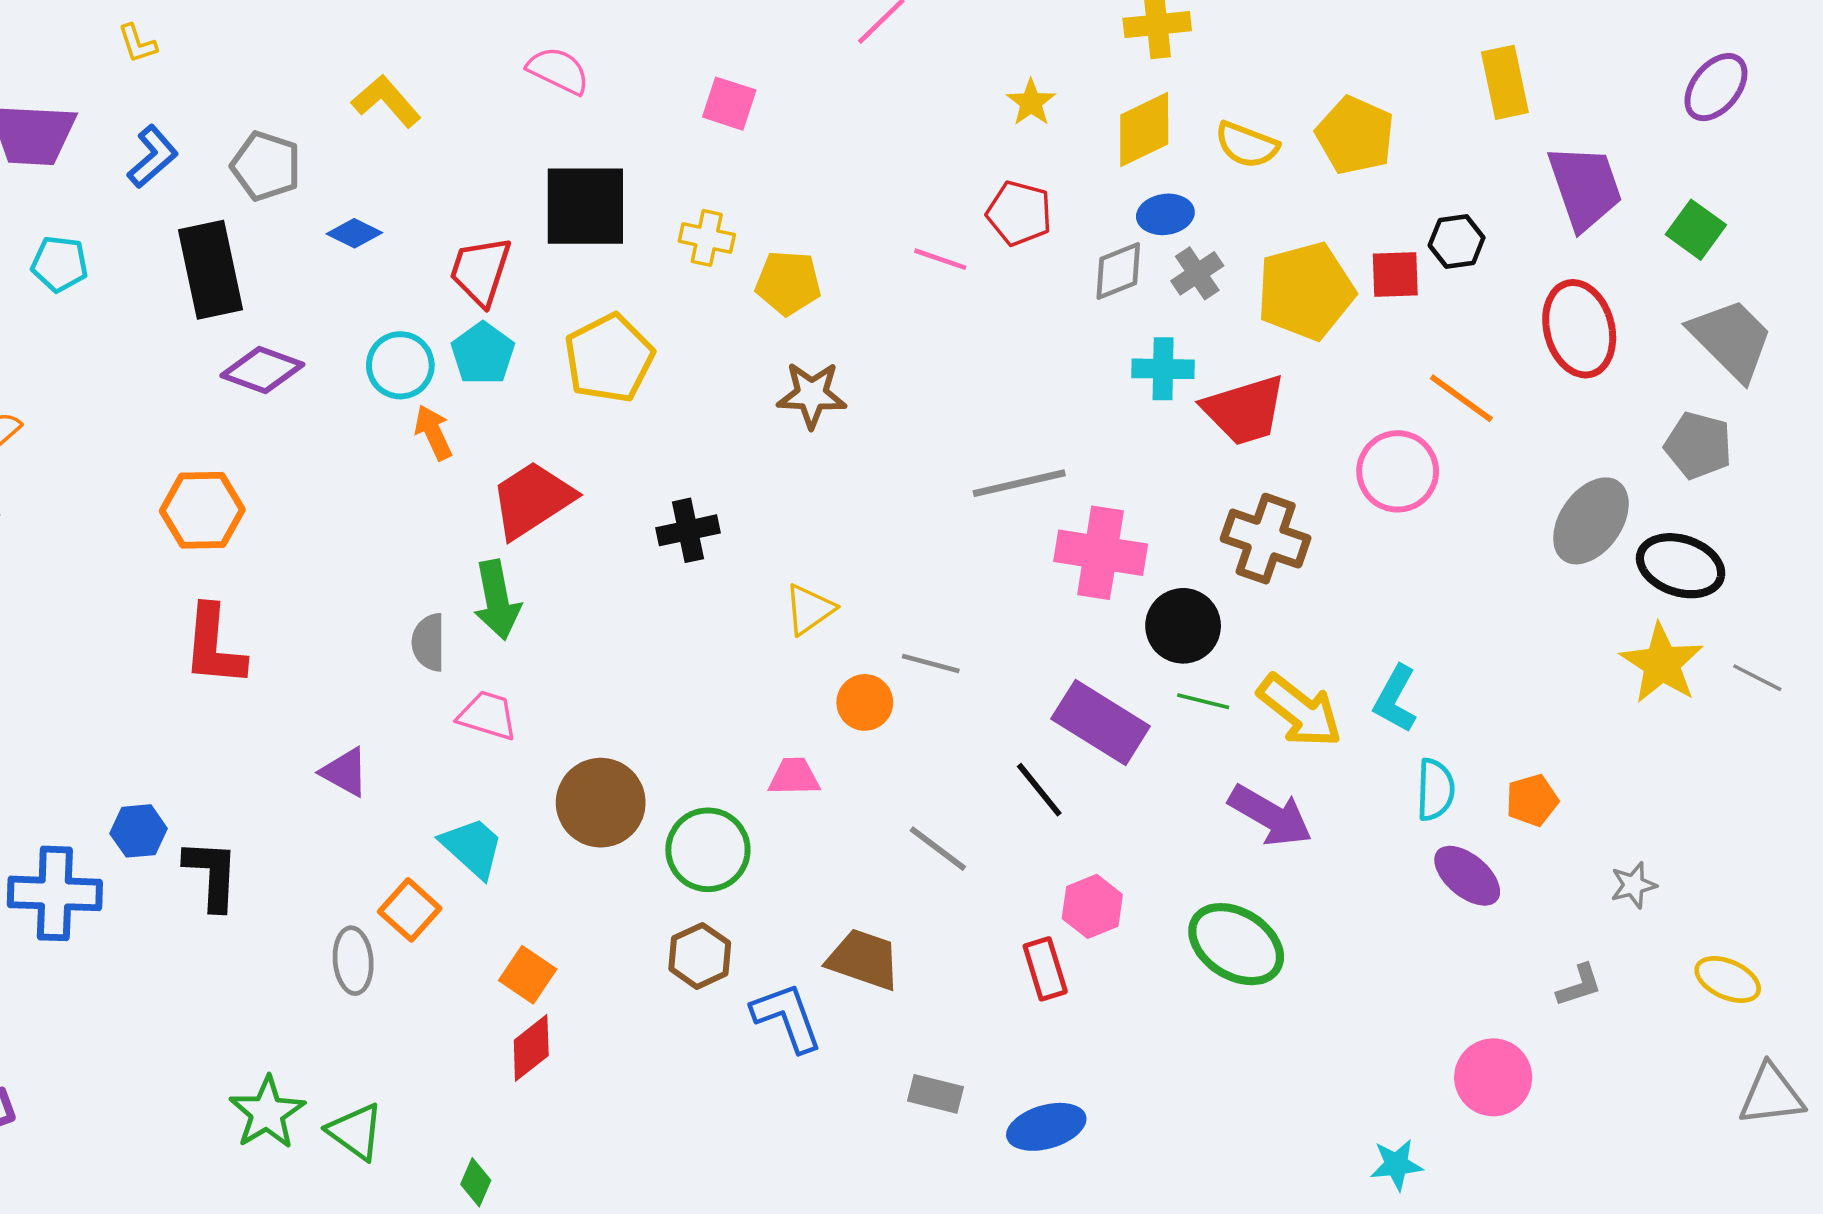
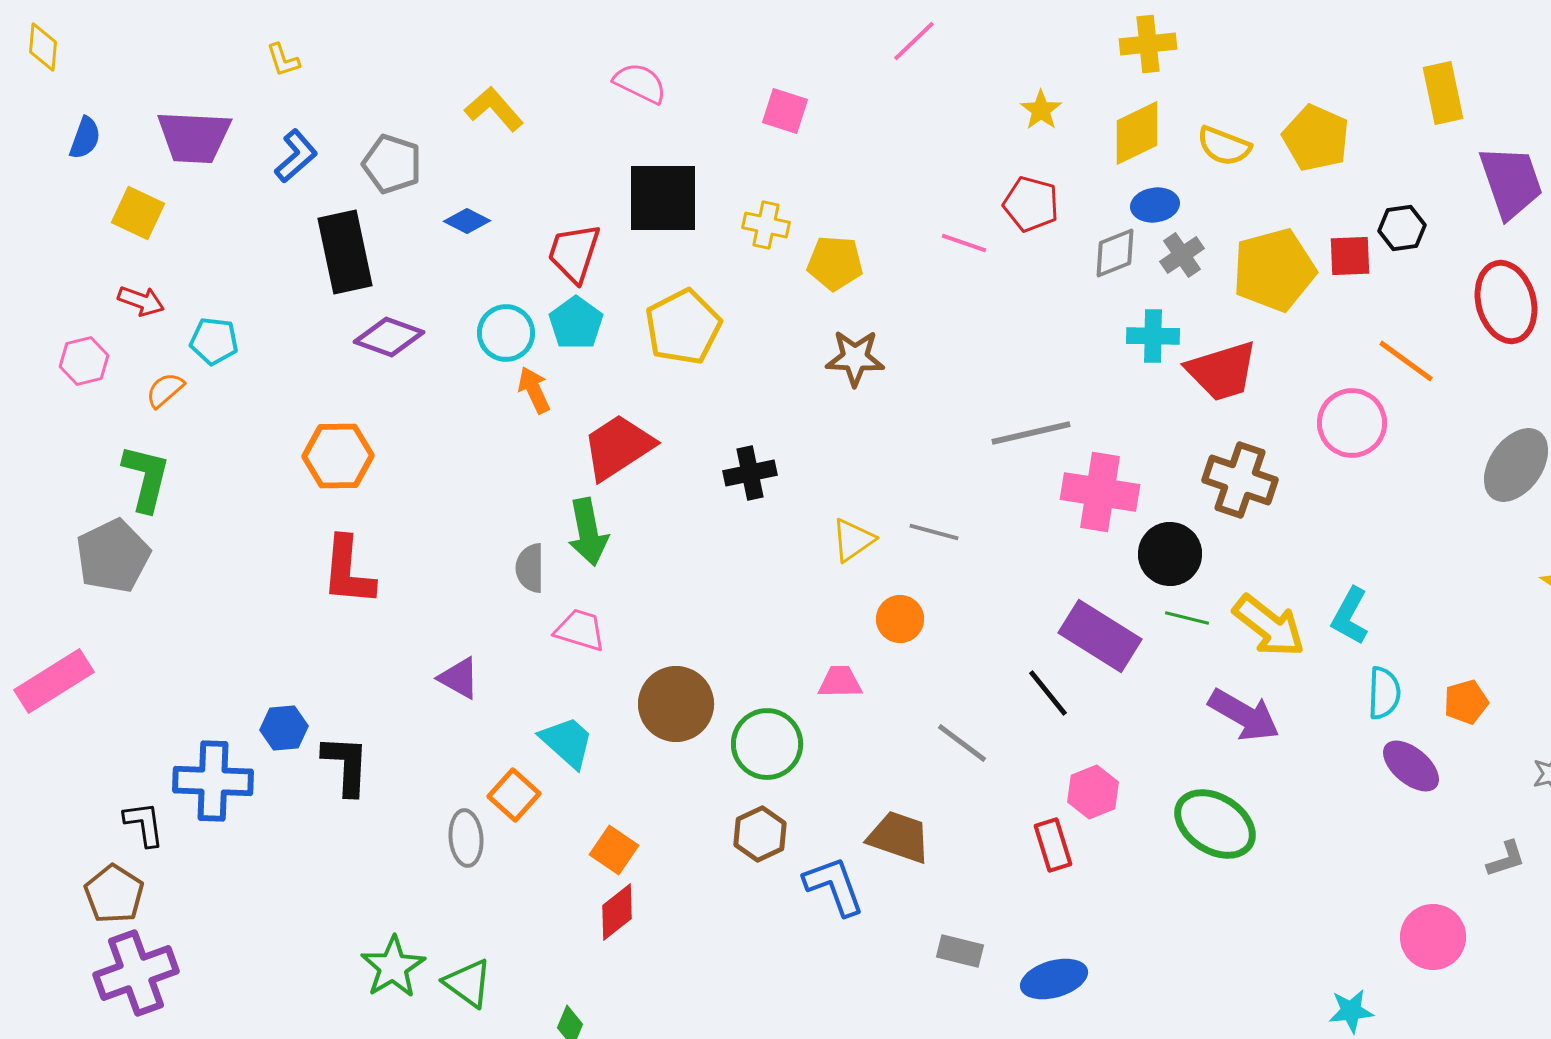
cyan pentagon: (60, 264) -> (214, 341), moved
gray line: (931, 664) -> (934, 532), moved

